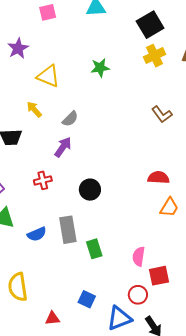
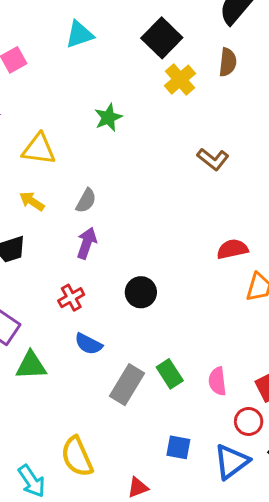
gray rectangle: (68, 230) -> (127, 385), moved, turned 56
blue semicircle: (37, 234) -> (88, 344), moved, turned 66
pink semicircle: (139, 256) -> (217, 381), moved

